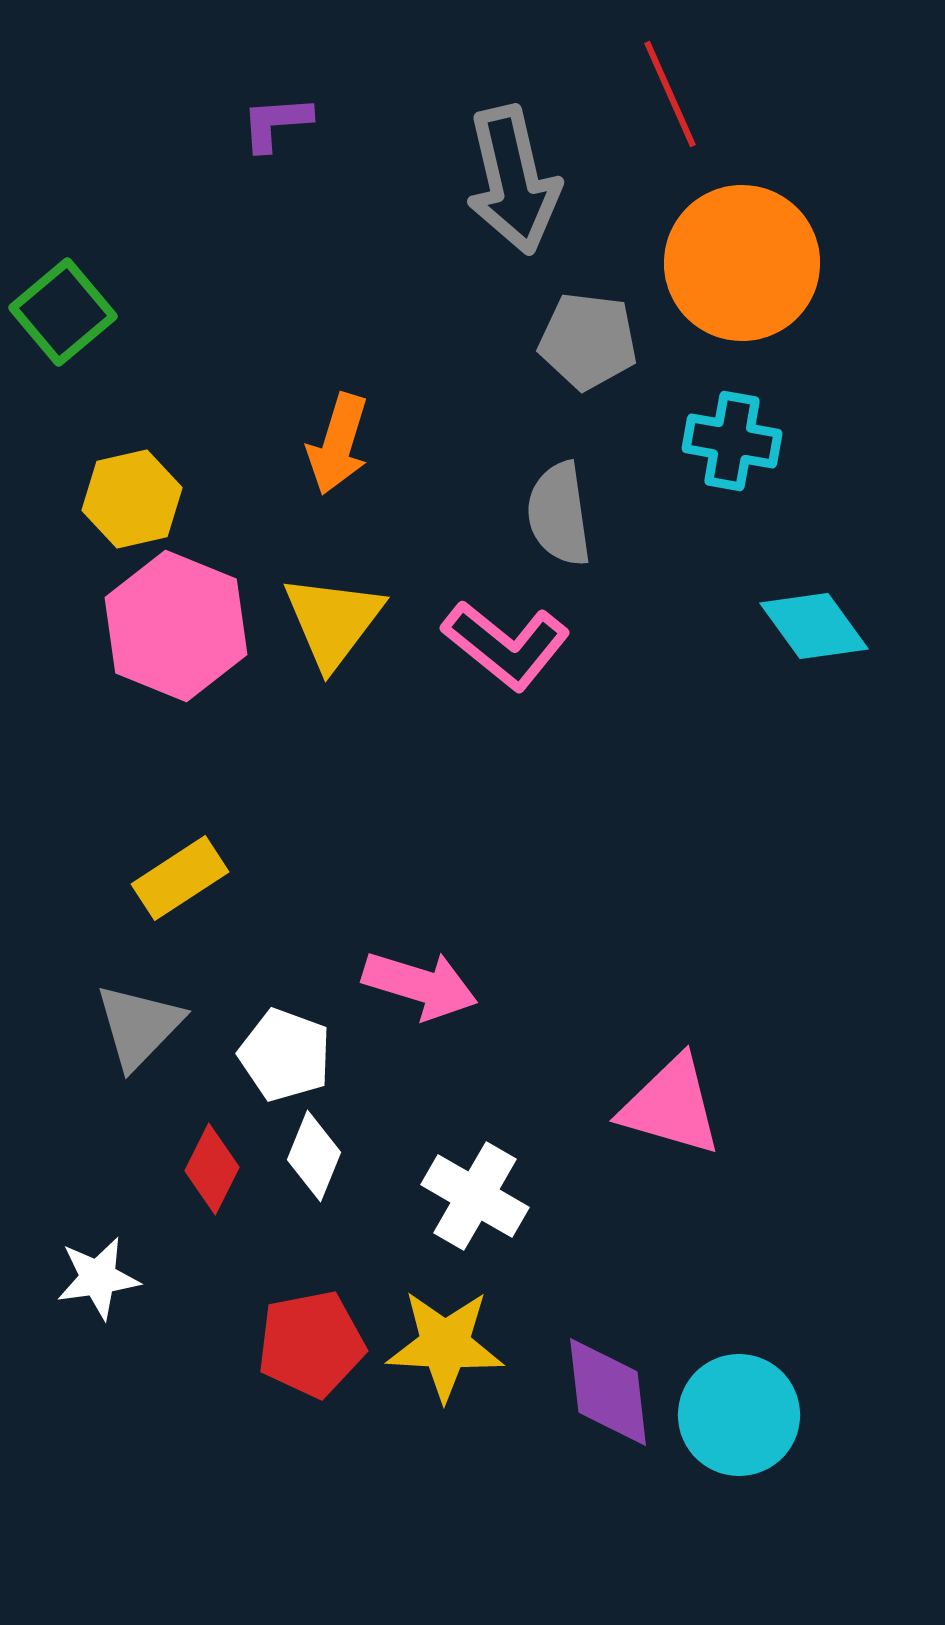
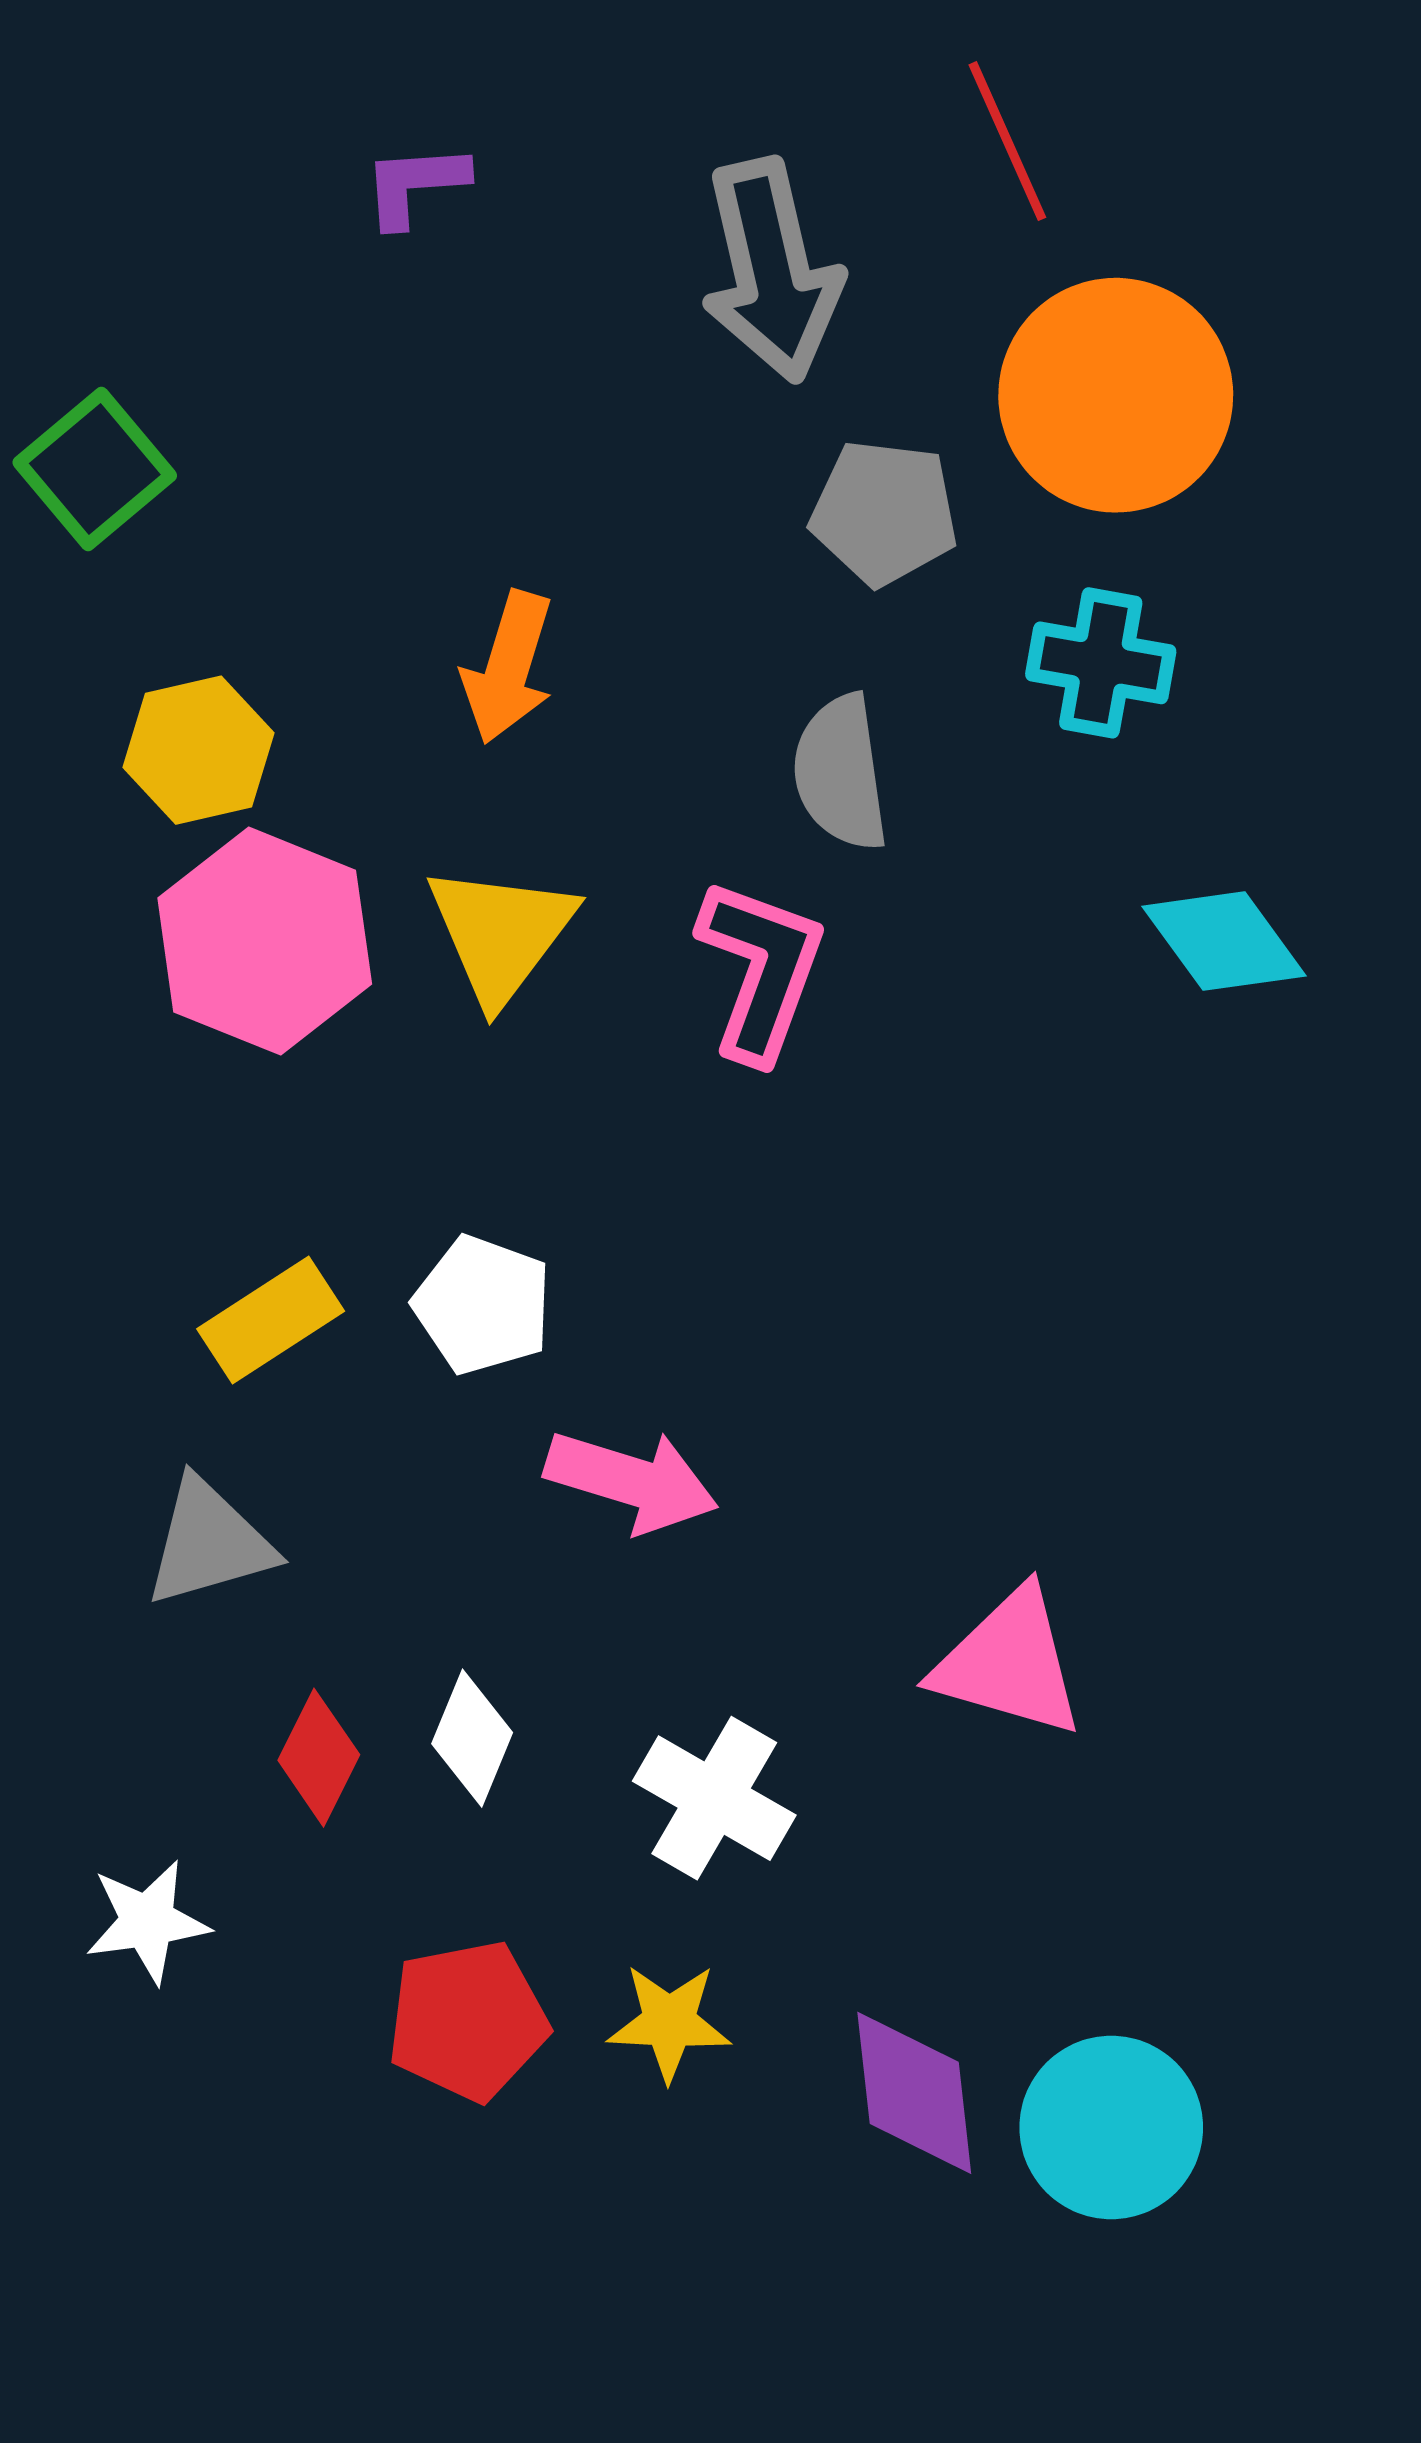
pink L-shape: (506, 645) -> (761, 970), turned -109
gray triangle: (139, 1026) -> (209, 1543), turned 30
white pentagon: (285, 1055) -> (483, 1305), moved
yellow star: (445, 1345) -> (669, 2022), size x0.7

